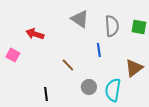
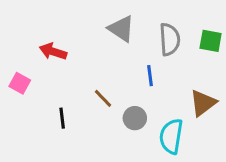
gray circle: (89, 87) -> (135, 118), moved
black line: (46, 94) -> (62, 118), moved

